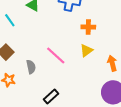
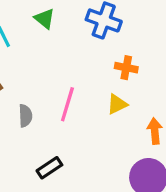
pink line: (56, 56) -> (67, 104), turned 55

